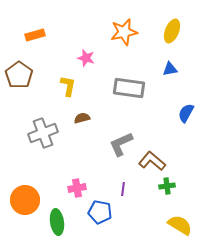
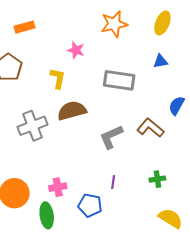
brown semicircle: (82, 118) -> (72, 111), size x1.8
brown L-shape: (152, 161) -> (150, 128), moved
pink cross: (77, 188) -> (58, 187), moved

